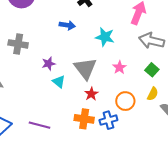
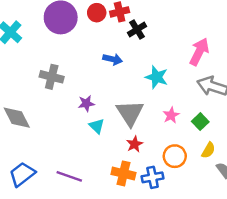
green square: (152, 70) -> (200, 122), moved

